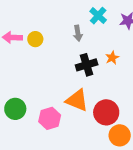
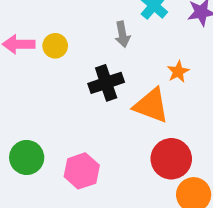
black cross: (87, 65) -> (106, 83), moved
orange triangle: (77, 100) -> (151, 105), moved

